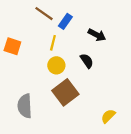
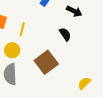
yellow line: (53, 43) -> (22, 29), moved
yellow circle: (56, 65) -> (12, 50), moved

